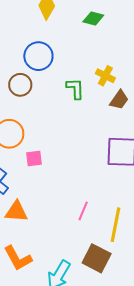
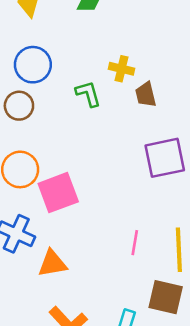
brown trapezoid: (119, 100) -> (146, 95), turned 145
pink square: (34, 158) -> (58, 193), size x1.8

